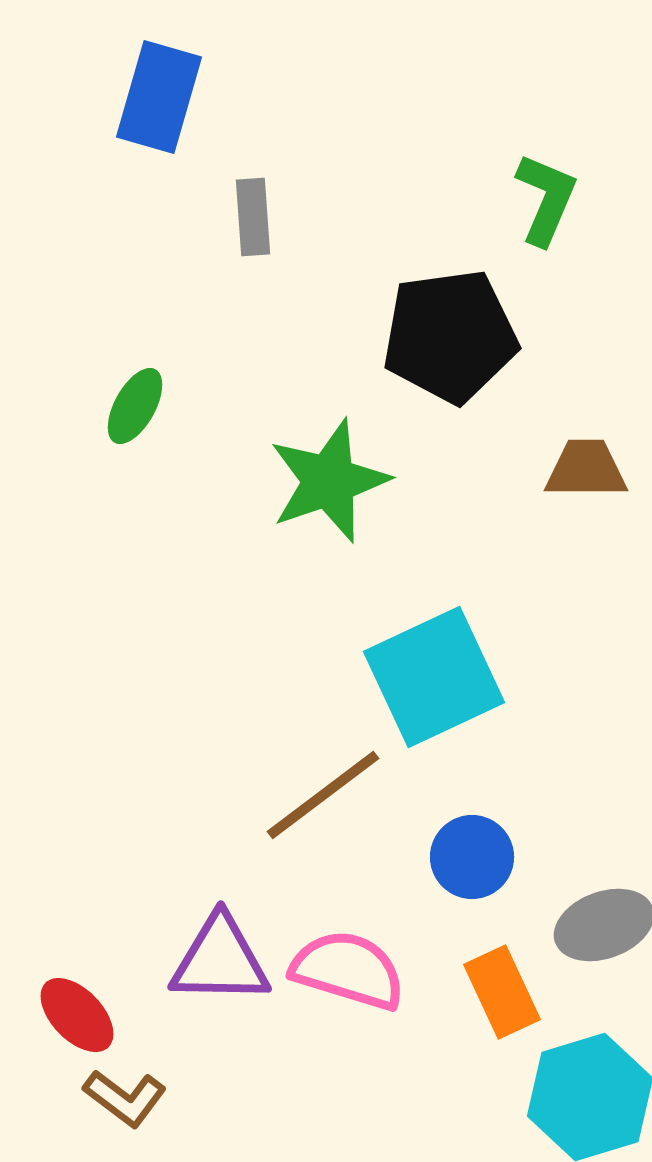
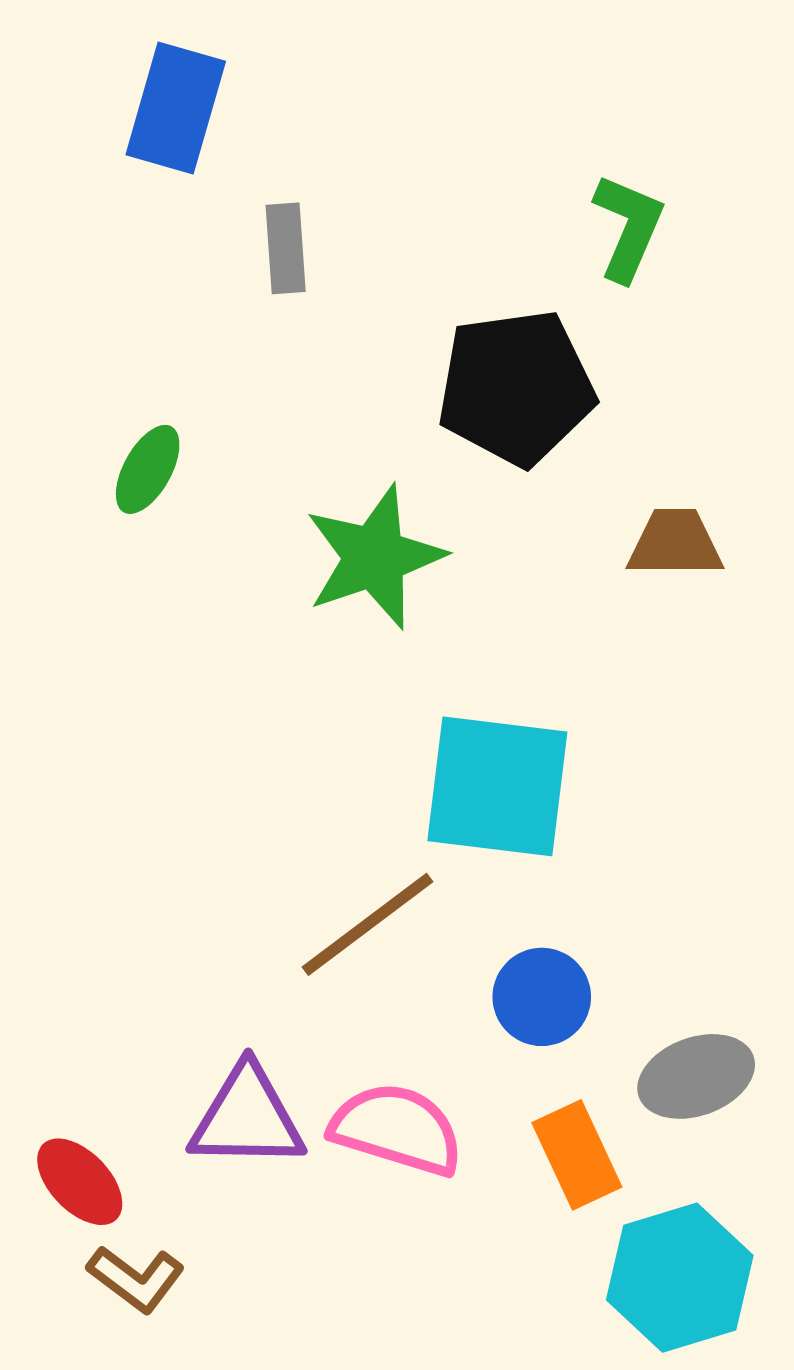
cyan square: (434, 677) -> (497, 786), turned 32

